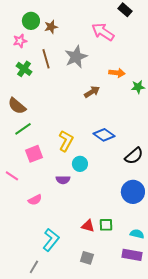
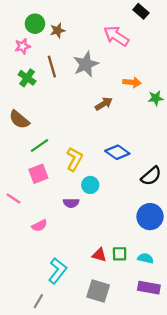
green line: (23, 129) -> (39, 145), moved
cyan semicircle: (137, 234) -> (146, 258), moved
gray square: (87, 258) -> (98, 291), size x1.5

